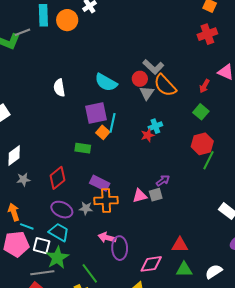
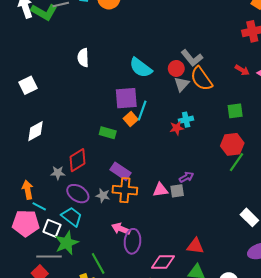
red arrow: (204, 86) -> (242, 70), moved, turned -96
white semicircle: (59, 88) -> (83, 58), moved
green square: (201, 112) -> (235, 111), turned 35
gray star: (23, 179) -> (58, 173), moved

